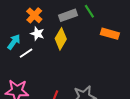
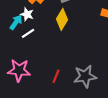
white star: (37, 34) -> (27, 14), moved

